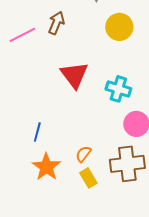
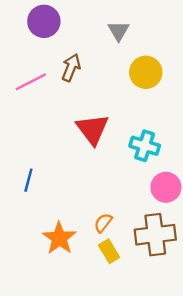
blue line: (37, 132) -> (28, 180), moved

